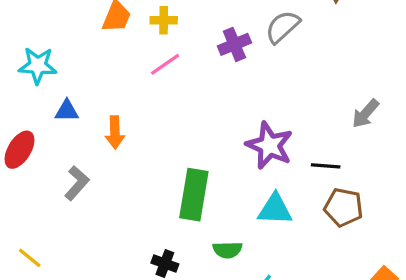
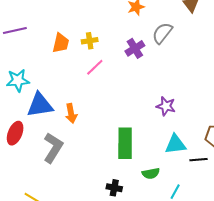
blue triangle: (67, 111) -> (40, 105), size x1.8
purple star: (269, 145) -> (166, 106), size x0.7
black line: (326, 166) -> (198, 160), moved
gray L-shape: (77, 183) -> (53, 148), size x1.4

